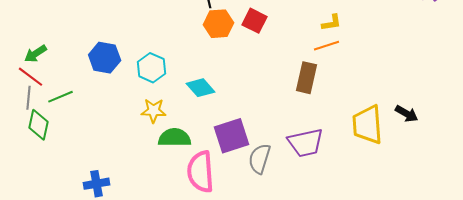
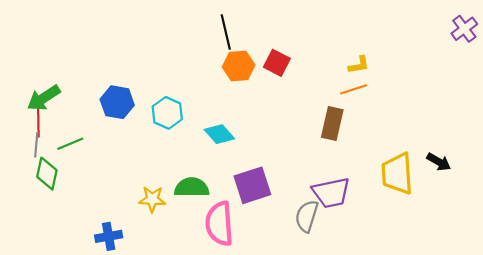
green arrow: (36, 54) -> (44, 98), size x1.4
red line: (31, 77) -> (38, 122), turned 52
yellow star: (154, 111) -> (152, 199), moved
gray semicircle: (260, 159) -> (307, 216), moved

